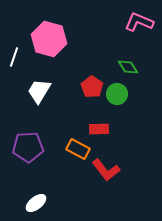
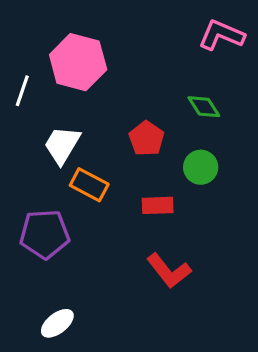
green circle: (117, 94) -> (201, 167), moved
orange rectangle: (78, 149) -> (89, 185), moved

